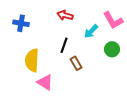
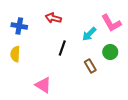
red arrow: (65, 15) -> (53, 18), moved
yellow semicircle: (32, 60) -> (15, 54), moved, size x0.7
brown rectangle: (76, 63) -> (90, 66), moved

